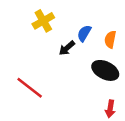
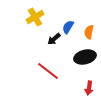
black ellipse: (105, 70) -> (85, 57), turned -40
red line: (30, 88) -> (48, 71), moved

